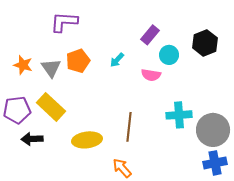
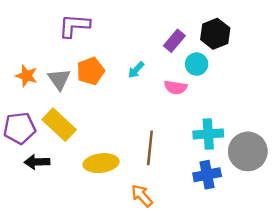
black hexagon: (205, 43) -> (215, 34), moved
blue cross: (215, 163) -> (207, 175), moved

